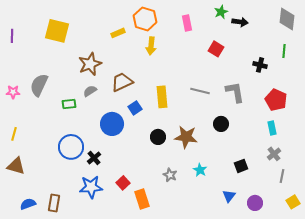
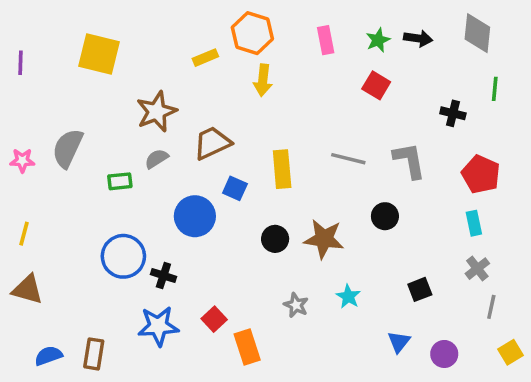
green star: (221, 12) -> (378, 40), moved
gray diamond: (287, 19) -> (477, 33), moved
blue square: (135, 108) -> (235, 188), turned -32
black cross: (94, 158) -> (163, 275), turned -32

